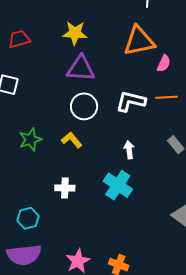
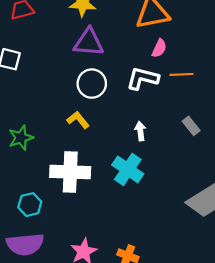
pink semicircle: (164, 63) -> (159, 48), moved
green star: (30, 140) -> (21, 138), moved
white cross: (65, 188) -> (70, 172), size x1.8

